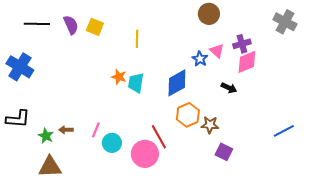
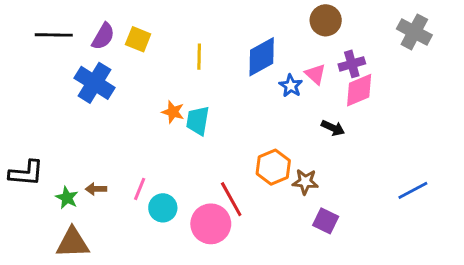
brown circle: (209, 14) -> (326, 20), moved
purple semicircle: (71, 25) -> (103, 36), turned 54
blue cross: (20, 67) -> (94, 83), moved
blue diamond: (177, 83) -> (262, 57), moved

